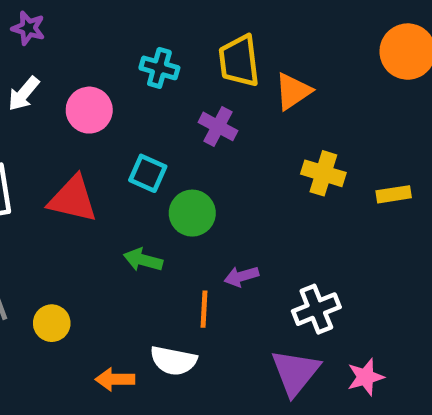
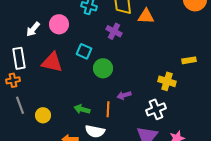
orange triangle: (293, 91) -> (146, 16), turned 36
white arrow: (24, 94) -> (33, 29), moved
yellow cross: (323, 173) -> (167, 81), moved
green arrow: (143, 260) -> (82, 109), moved

